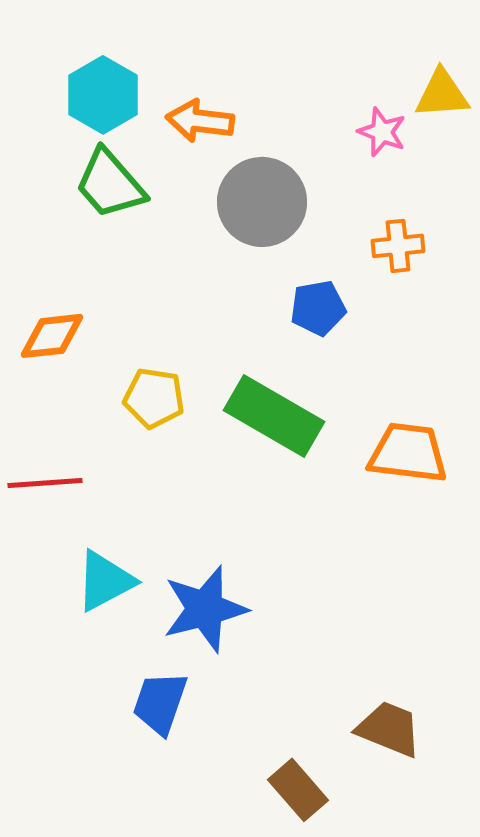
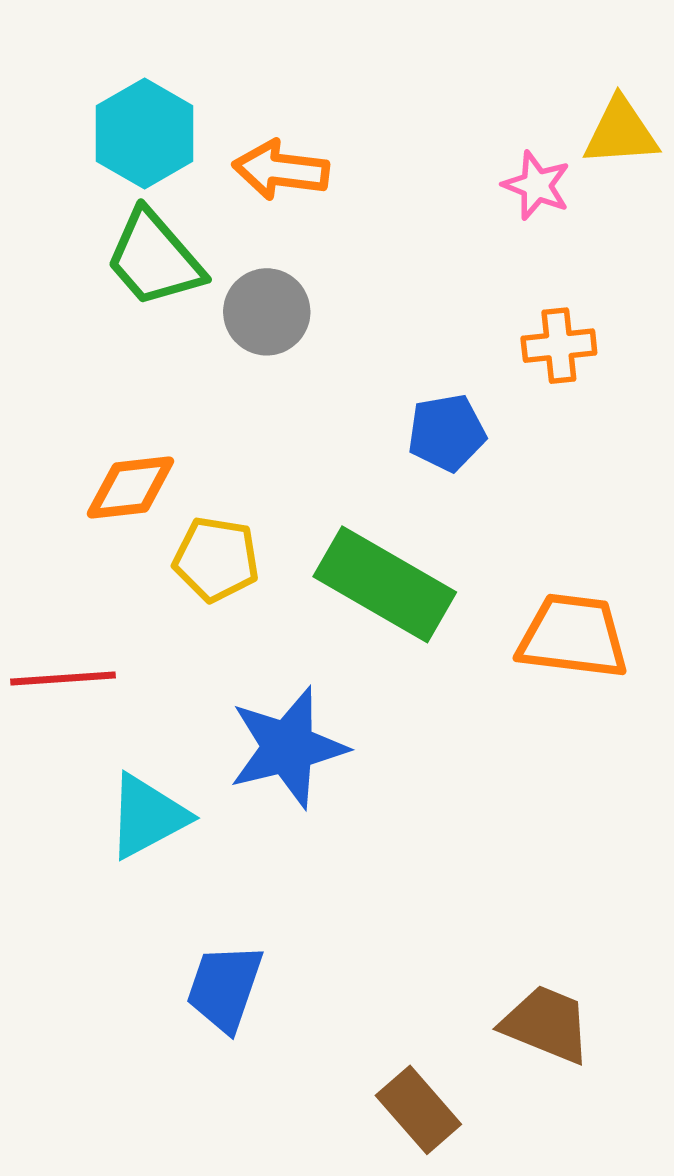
gray circle: (262, 202) -> (267, 312), moved, size x0.7
orange diamond: (52, 336) -> (130, 487), moved
blue star: (205, 609) -> (288, 747), moved

